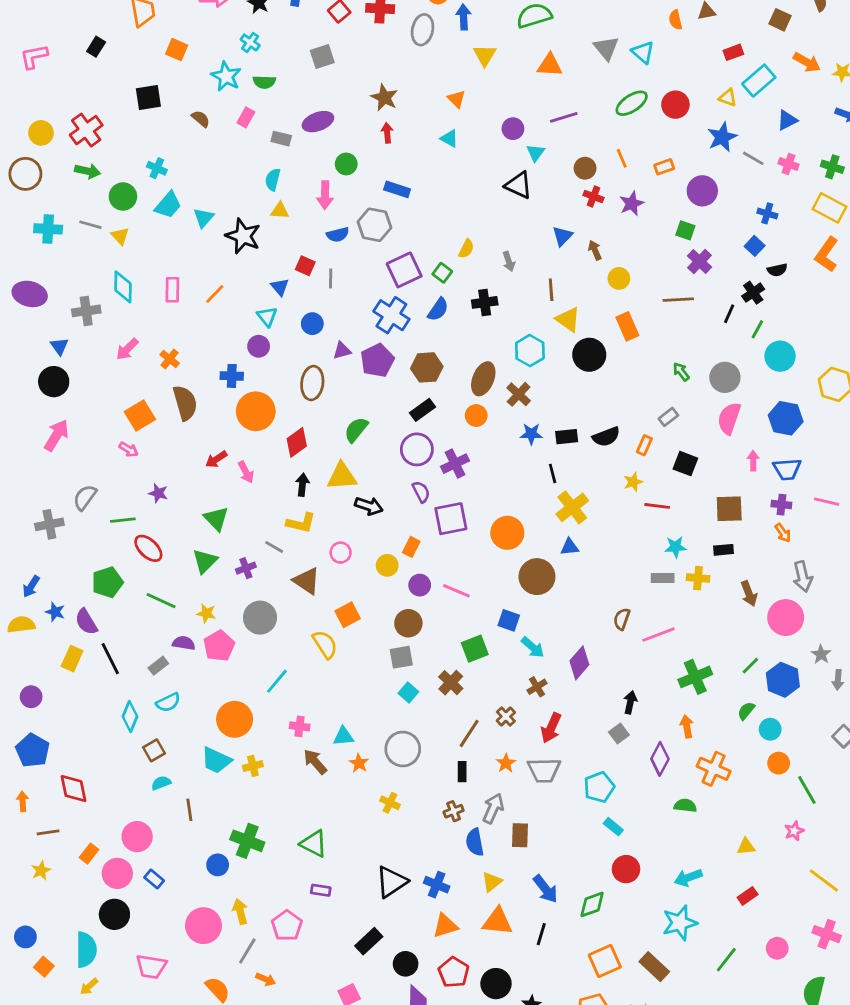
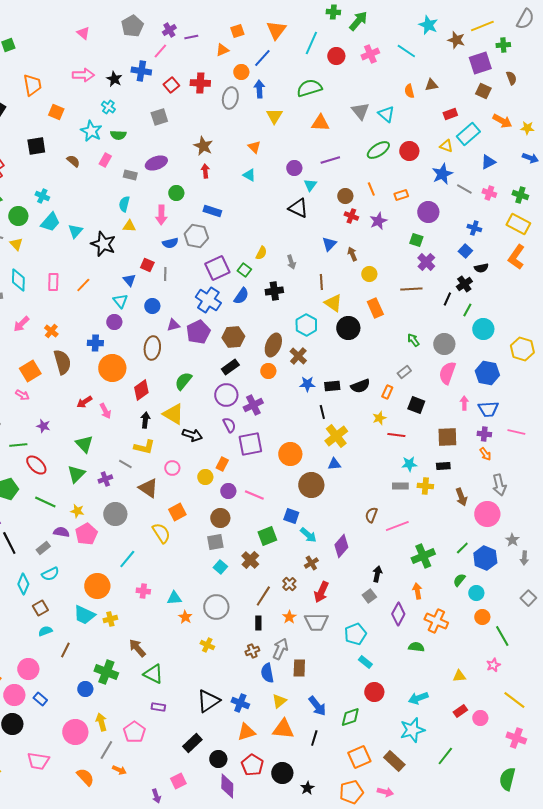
yellow triangle: (342, 476) -> (173, 414), turned 35
brown arrow: (315, 762) -> (137, 648), moved
brown line: (189, 810) -> (65, 650), turned 35
pink circle: (777, 948) -> (480, 718), moved

